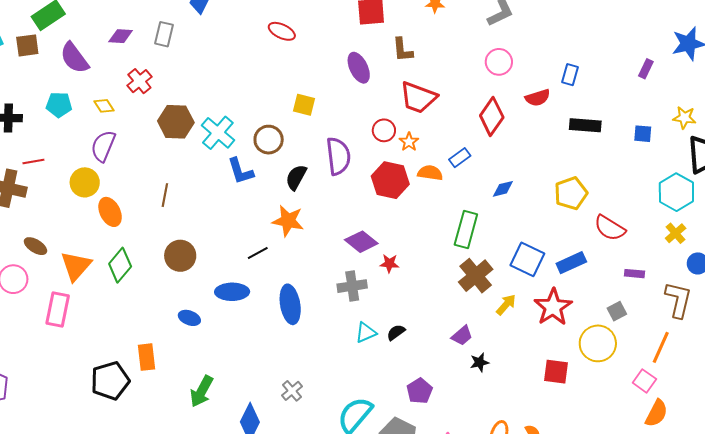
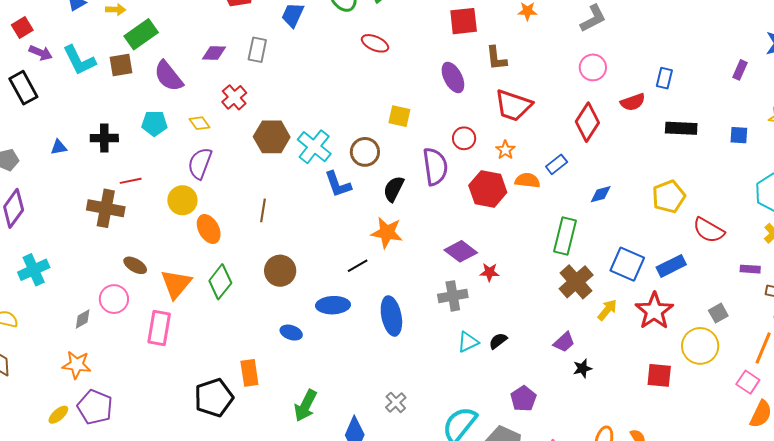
red circle: (384, 130) -> (464, 138), moved
purple rectangle: (635, 274) -> (750, 269), moved

